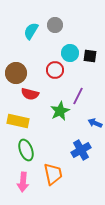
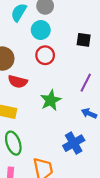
cyan circle: (70, 53) -> (41, 30), moved
purple line: (78, 96) -> (86, 83), moved

